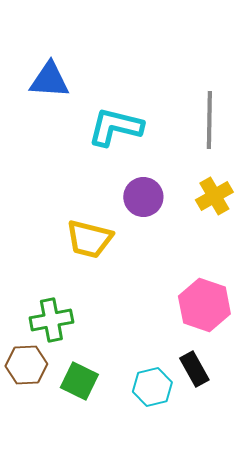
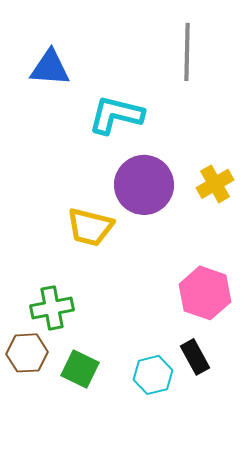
gray line: (209, 120) -> (187, 52), moved
purple circle: (143, 197) -> (144, 185), size x1.5

